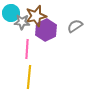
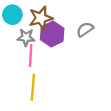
gray star: (22, 22) -> (26, 37), moved

